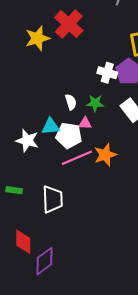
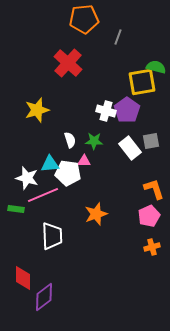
yellow star: (37, 38) -> (37, 110), moved
orange star: (105, 155) -> (96, 214), moved
pink line: (77, 158) -> (43, 195), moved
green rectangle: (14, 190) -> (16, 209), moved

